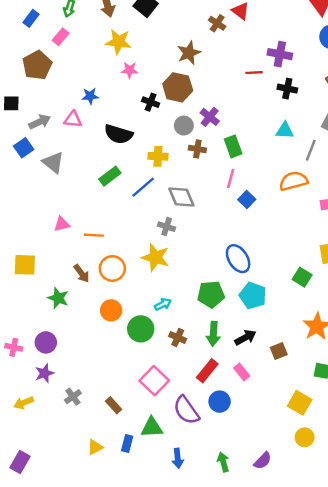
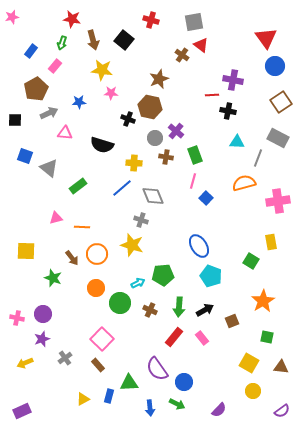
black cross: (287, 89) -> (228, 111), moved
blue star: (90, 96) -> (79, 102), moved
gray arrow: (40, 122) -> (49, 113), moved
blue square: (24, 148) -> (25, 156), turned -35
green rectangle: (110, 176) -> (78, 186), moved
green pentagon: (211, 294) -> (163, 275), moved
pink square: (154, 381) -> (102, 339), moved
blue circle: (220, 402) -> (184, 382), moved
purple rectangle: (20, 462) -> (22, 411), turned 36
green arrow: (223, 462) -> (177, 404), moved, turned 133

